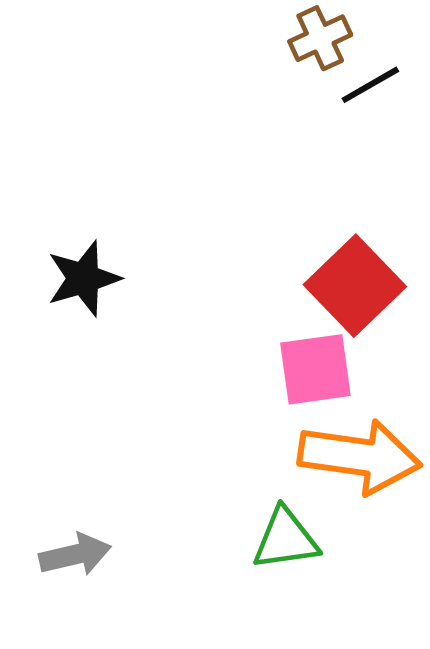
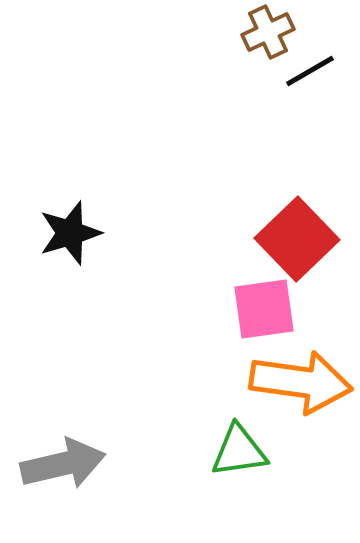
gray arrow: (75, 555) -> (63, 464), size x1.4

